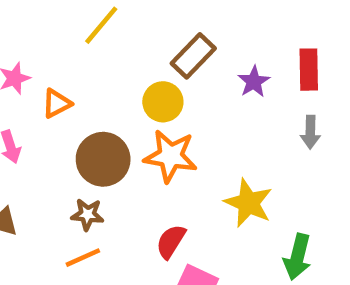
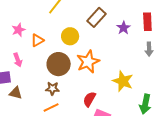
yellow circle: (163, 102) -> (70, 36), moved
orange star: (170, 156) -> (88, 62), turned -30

